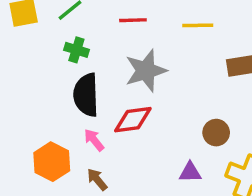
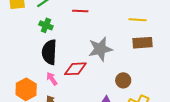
yellow line: (198, 25) -> (138, 20), moved
gray star: (146, 71) -> (100, 49), moved

